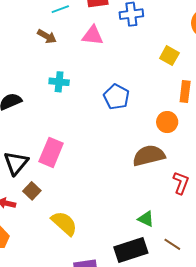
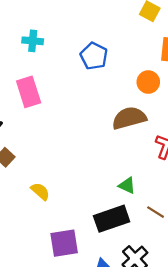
pink rectangle: (51, 152) -> (29, 92), moved, turned -40
yellow semicircle: (64, 223) -> (40, 191), size x0.7

